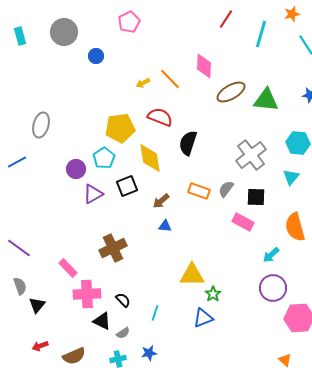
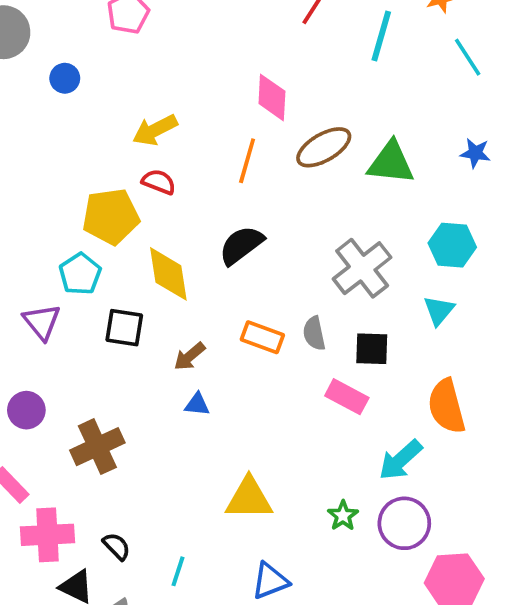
orange line: (170, 79) -> (247, 161), moved, turned 60
yellow arrow: (143, 83) -> (155, 130), size x1.6
red semicircle: (160, 117) -> (159, 182), moved, size x0.7
black semicircle: (188, 143) -> (241, 245), turned 35
purple circle: (76, 169) -> (26, 410), moved
black square: (127, 186) -> (124, 328), turned 30
gray semicircle: (226, 189) -> (314, 333), turned -48
purple triangle: (93, 194) -> (42, 322), moved, turned -40
cyan arrow: (271, 255) -> (400, 460), size x1.4
green star: (213, 294) -> (343, 516), moved

